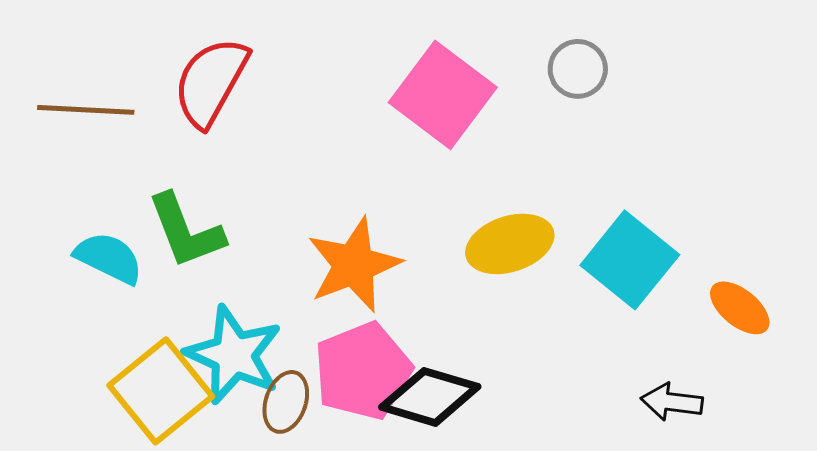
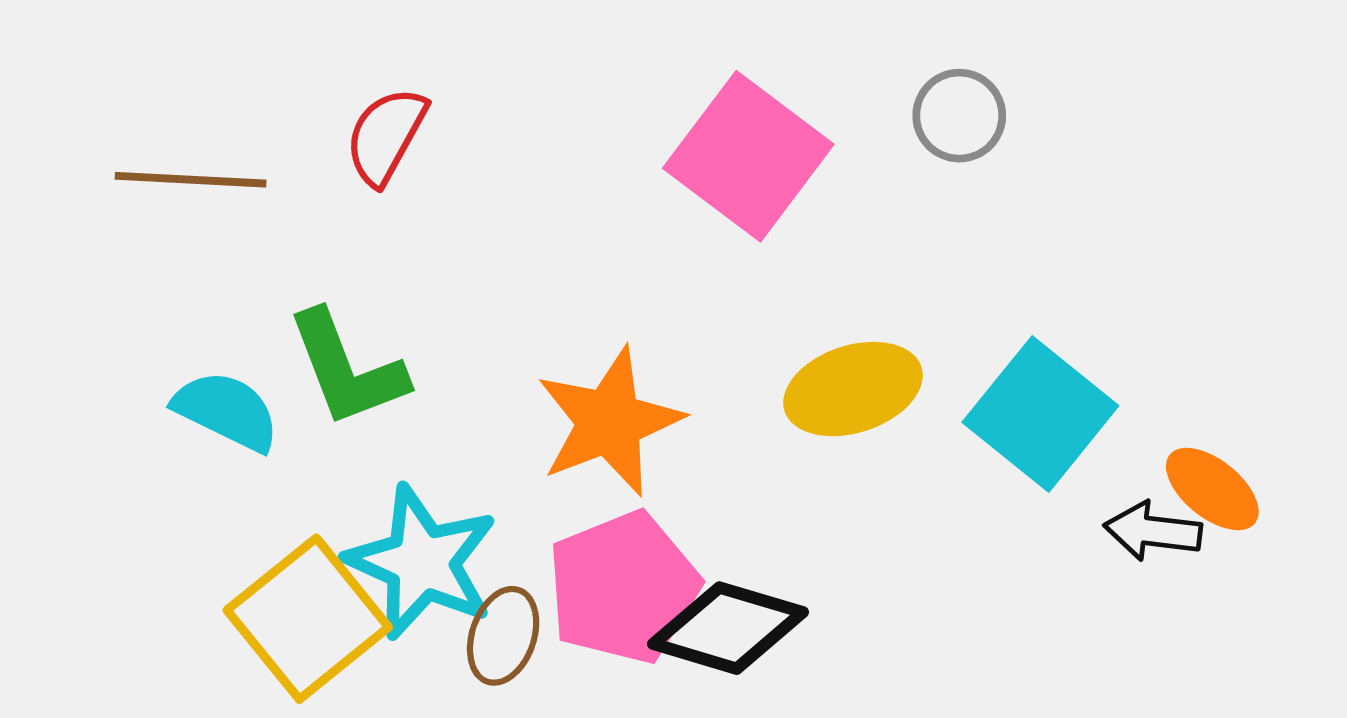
red semicircle: (211, 82) -> (386, 136), size x0.7
black arrow: (672, 402) -> (1153, 531), moved

